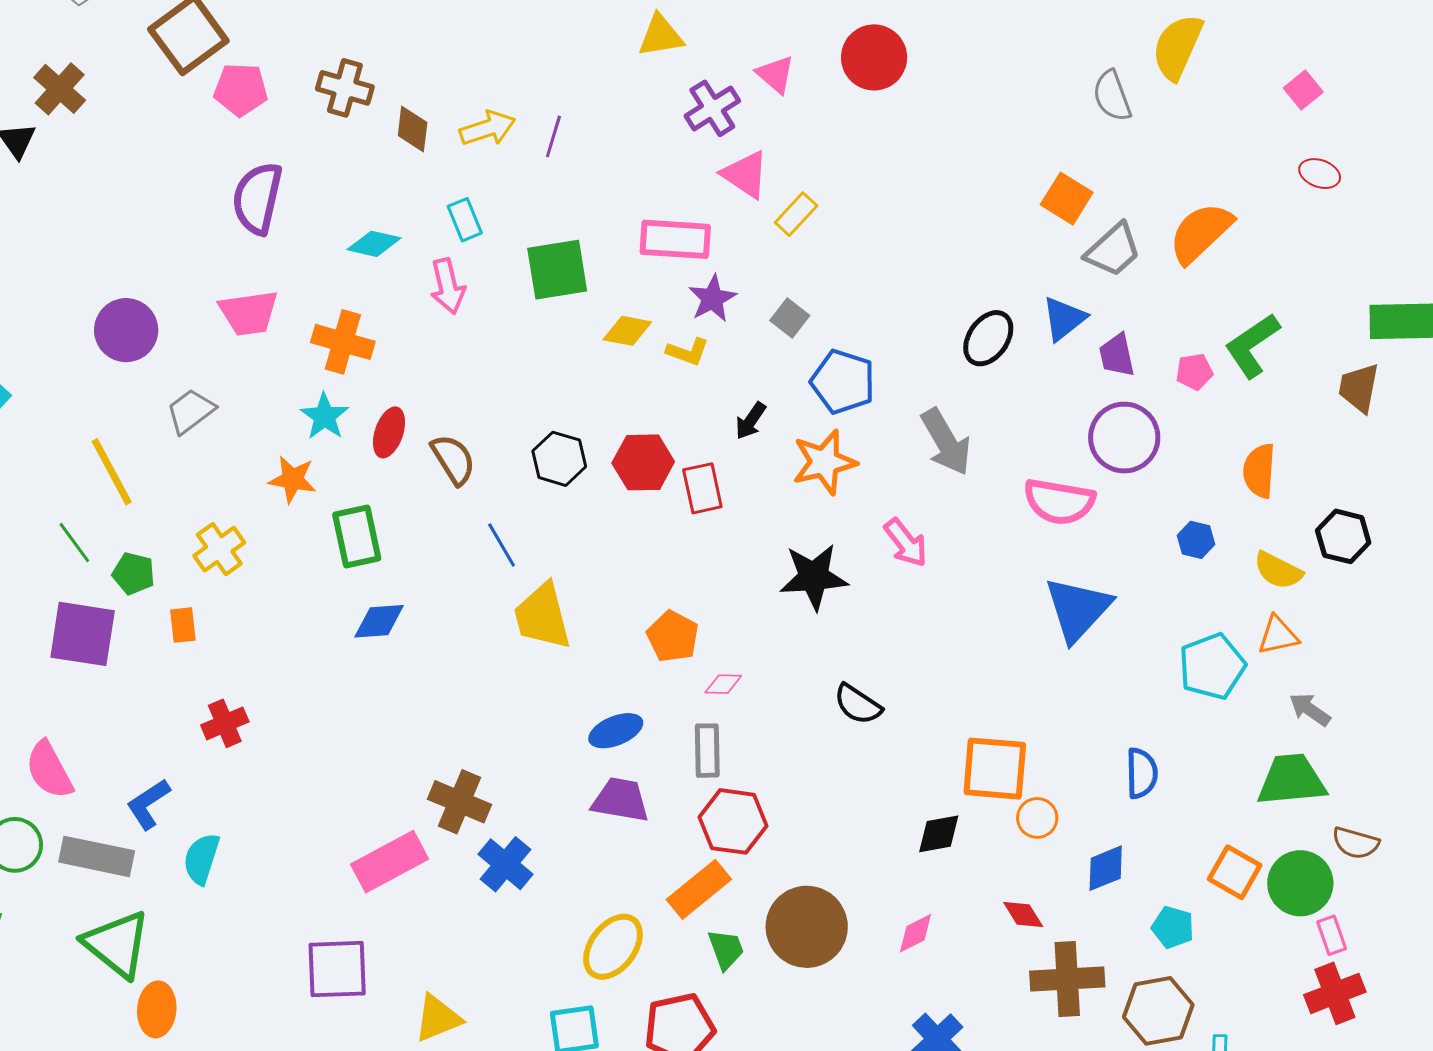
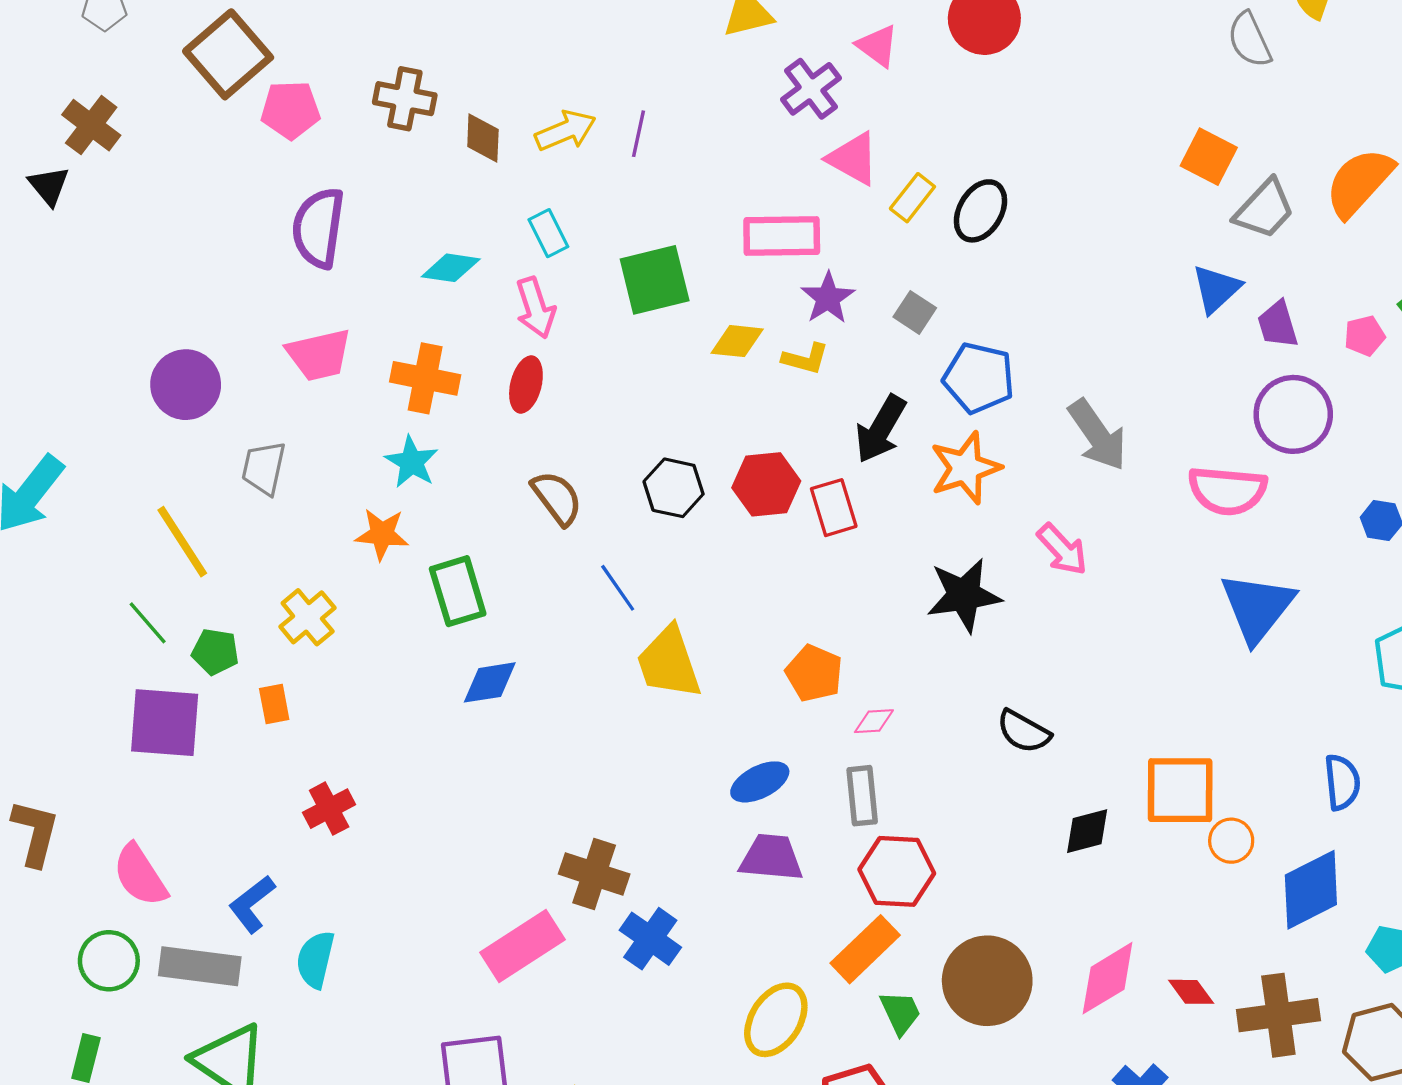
black ellipse: (988, 338) -> (980, 211), moved
gray trapezoid: (191, 411) -> (264, 468), turned -36
black arrow: (751, 421) -> (881, 429), size x1.6
red ellipse: (389, 432) -> (526, 385), moved
black diamond: (939, 834) -> (1087, 831), moved
blue diamond: (1106, 868) -> (1311, 890), size x1.5
red diamond: (1023, 915) -> (1191, 992), moved
pink diamond: (916, 933) -> (1108, 978), size x1.6

